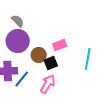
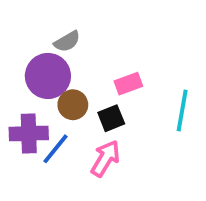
gray semicircle: (18, 21) -> (67, 41), moved, turned 104
brown circle: (39, 55) -> (73, 105), moved

